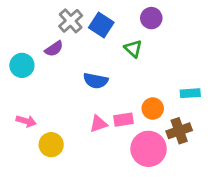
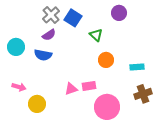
purple circle: (151, 18) -> (119, 13), moved
purple semicircle: (54, 49) -> (49, 35), moved
blue semicircle: (96, 81) -> (43, 55), moved
orange circle: (153, 108) -> (106, 60), moved
brown cross: (179, 131) -> (143, 94), moved

